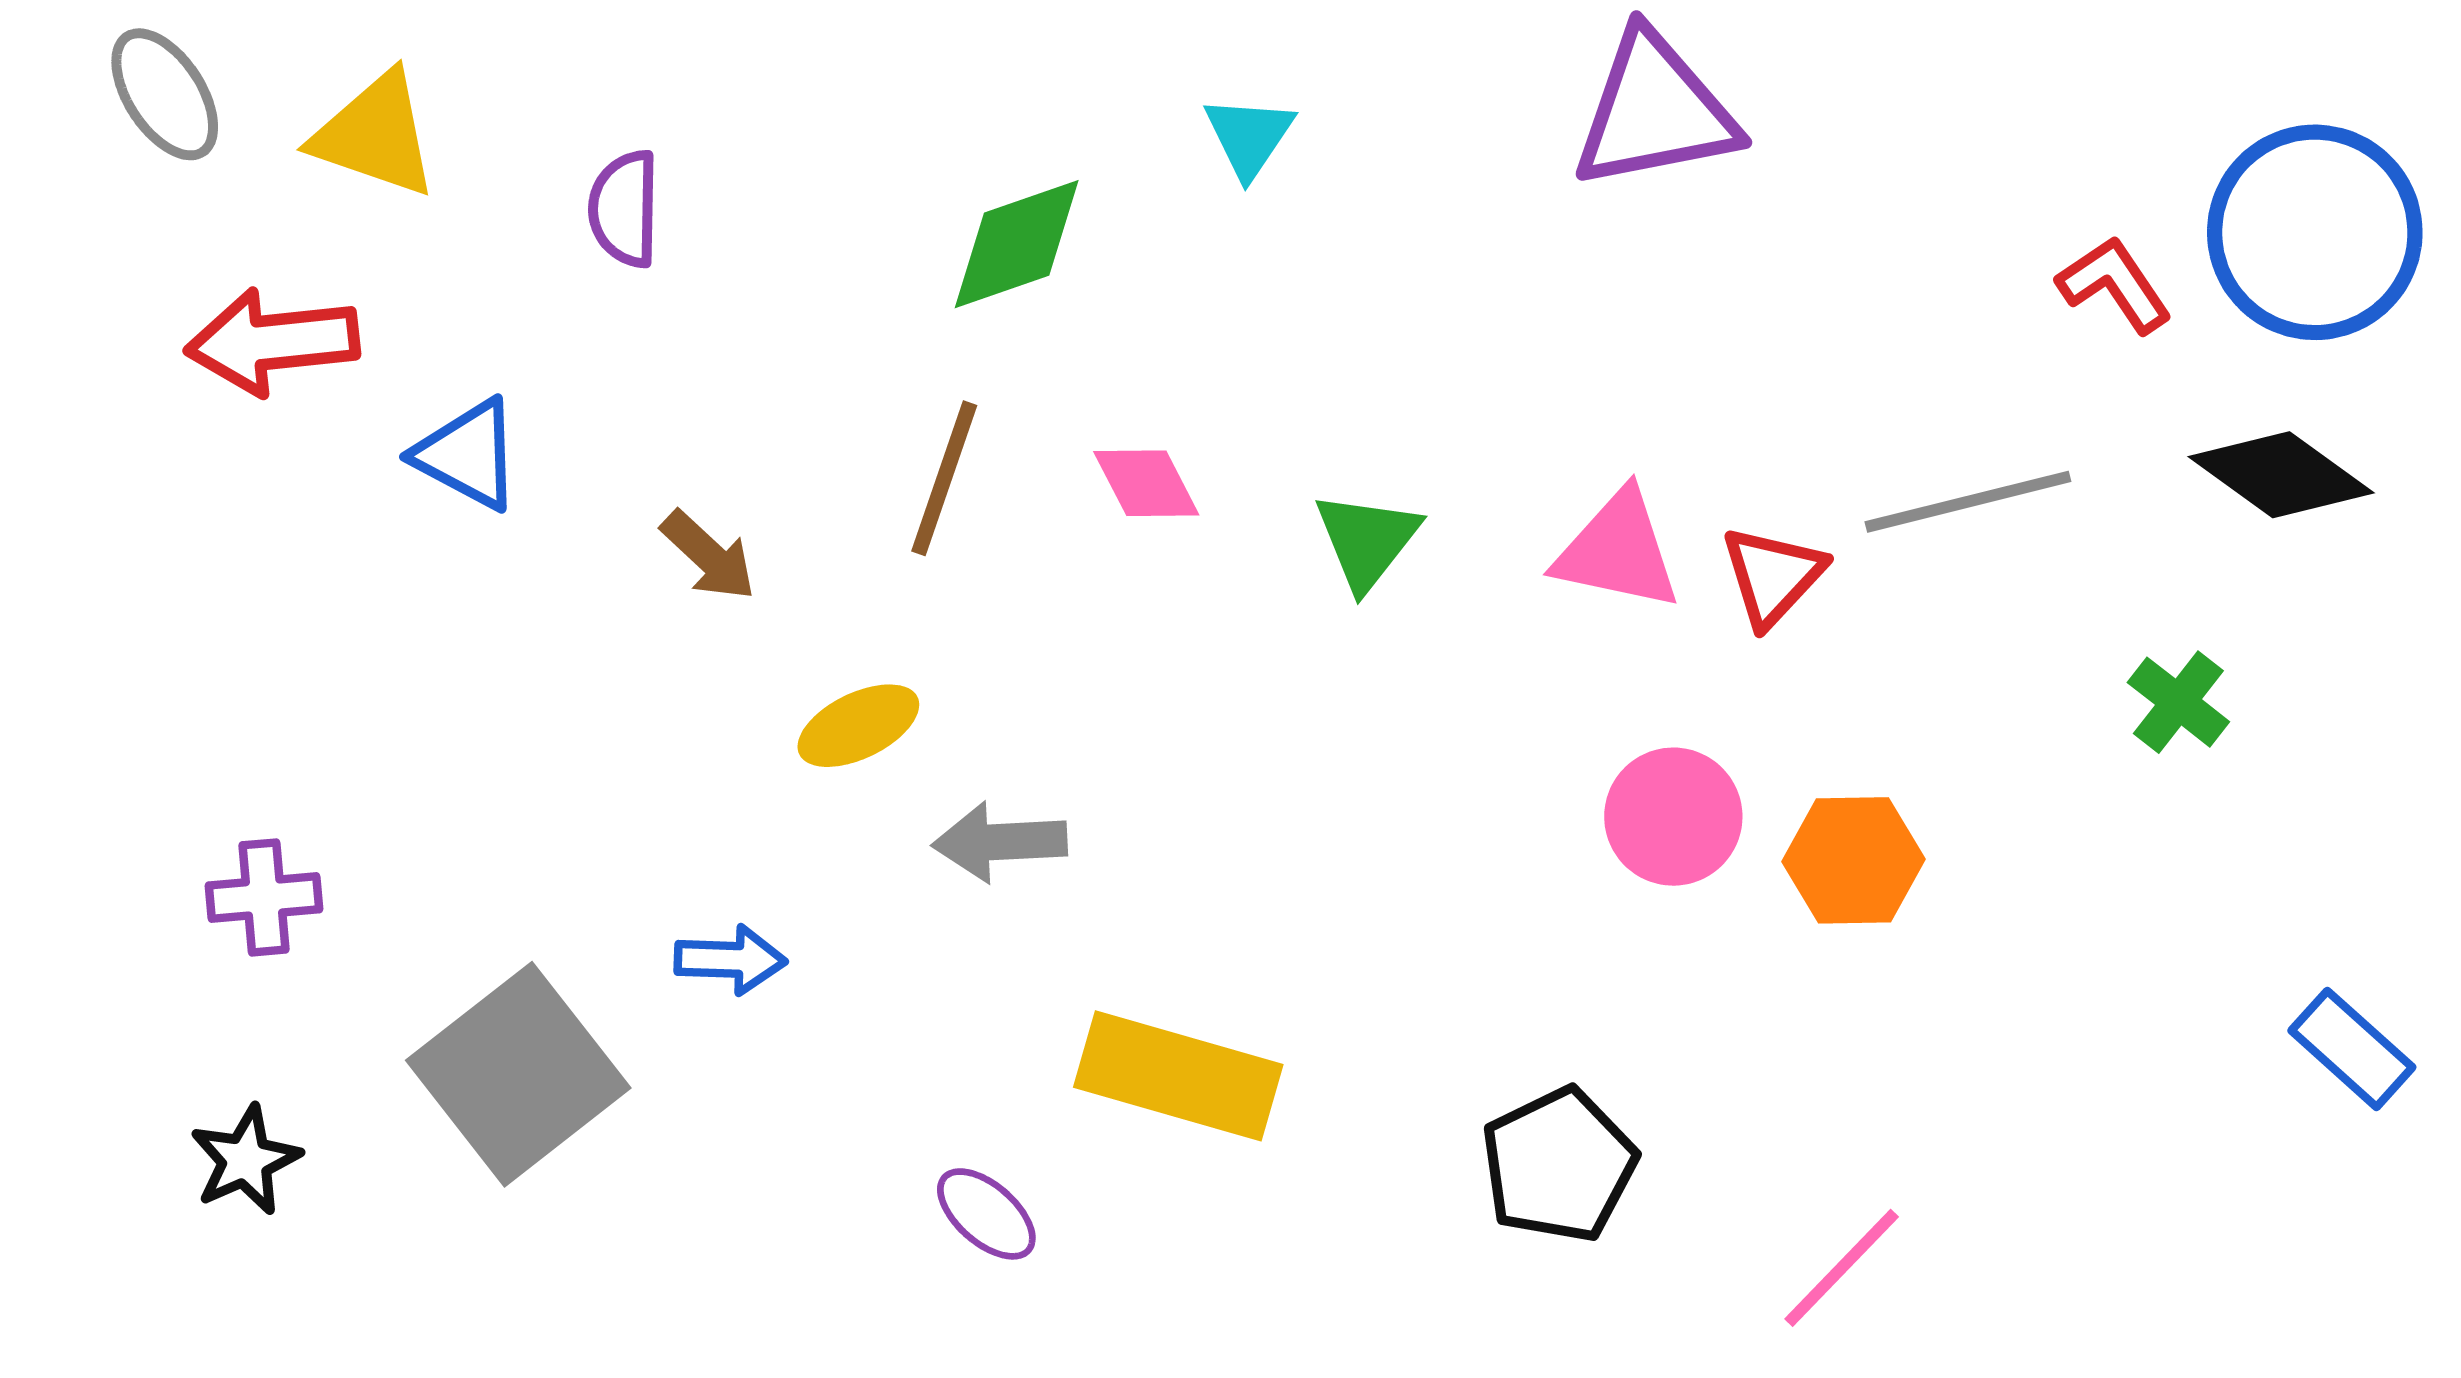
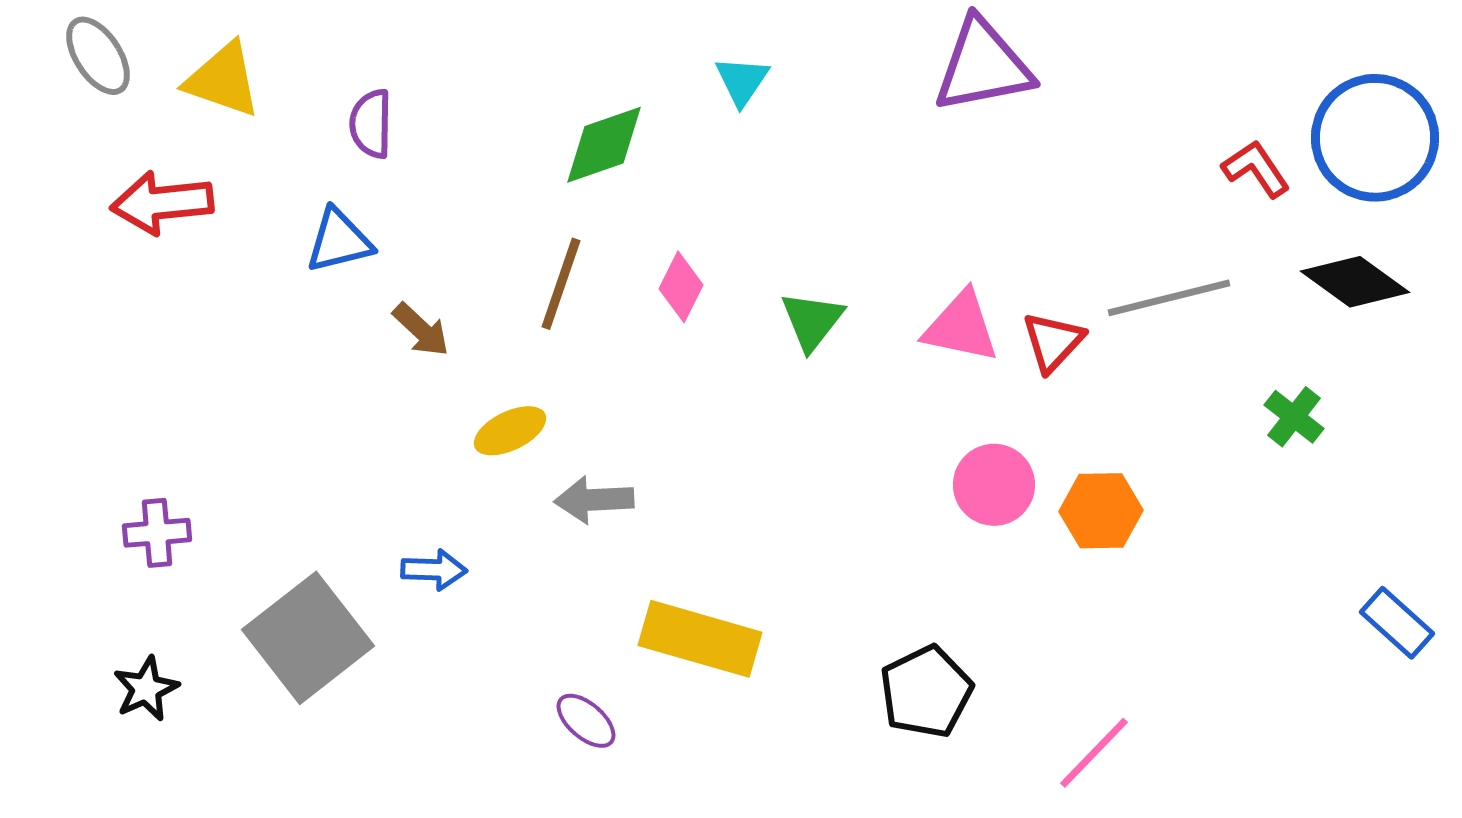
blue triangle: (468, 455) -> (339, 241), moved, turned -42
pink diamond: (1146, 483) -> (681, 287), turned 54

